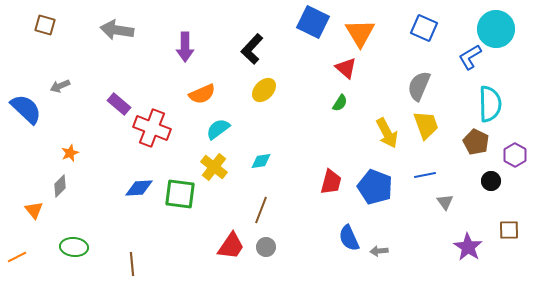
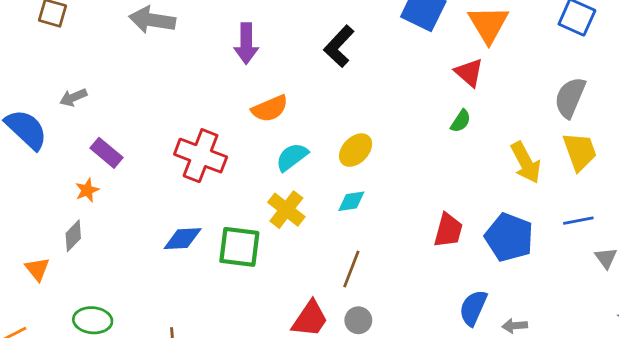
yellow ellipse: (264, 90) -> (356, 150), moved
purple rectangle: (119, 104) -> (106, 153), moved
blue semicircle: (349, 238) -> (473, 308), turned 48

